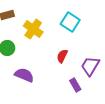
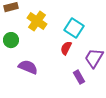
cyan square: (70, 22) -> (74, 28), moved

